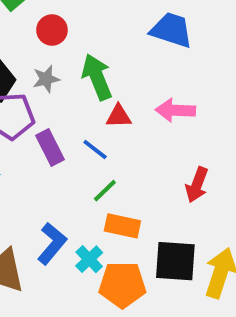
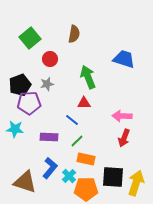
blue trapezoid: (171, 30) -> (124, 59), moved
green arrow: (97, 77) -> (88, 77), moved
pink arrow: (175, 110) -> (122, 116), moved
purple rectangle: (50, 148) -> (49, 137), moved, turned -60

